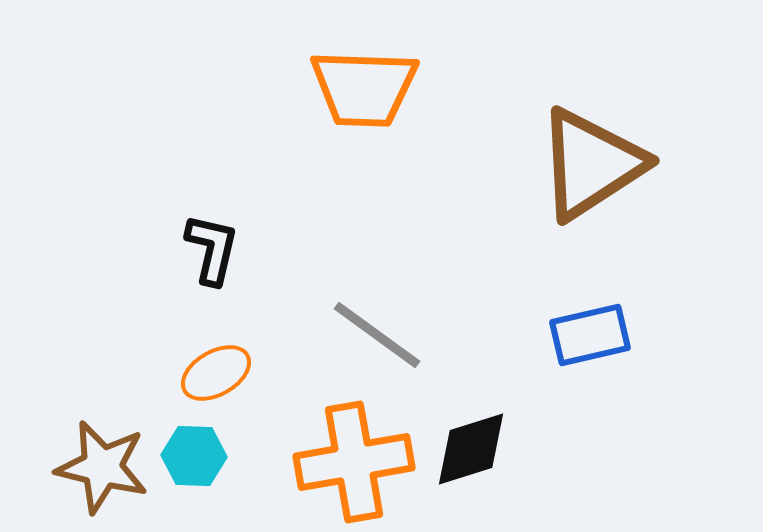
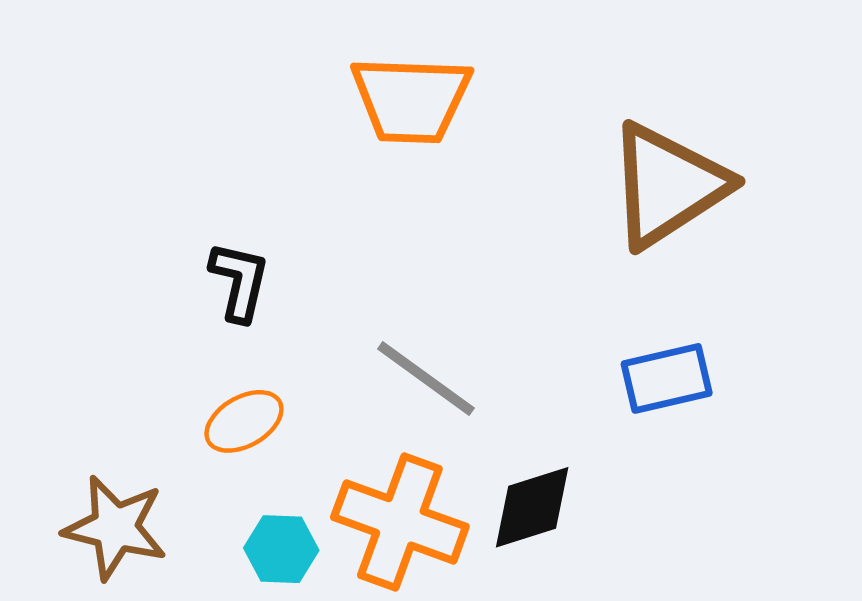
cyan hexagon: (194, 456) -> (281, 549), moved
orange cross: (354, 462) -> (400, 522), turned 30

